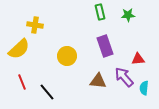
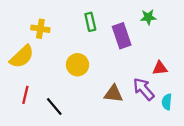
green rectangle: (100, 12) -> (90, 22), moved
purple rectangle: (105, 46) -> (122, 36), moved
red line: (22, 82) -> (25, 95), turned 35

